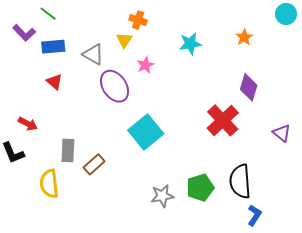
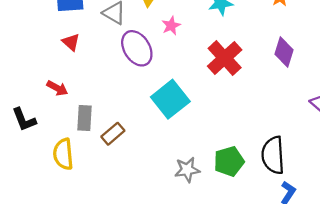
red cross: (223, 120) -> (225, 58), moved
red arrow: (28, 124) -> (57, 88), moved

